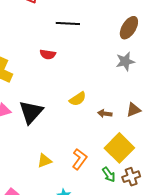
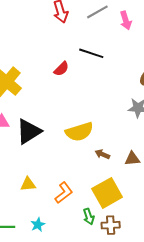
red semicircle: (48, 54) -> (61, 69), moved, turned -70
yellow semicircle: (78, 99) -> (79, 132), size x1.5

